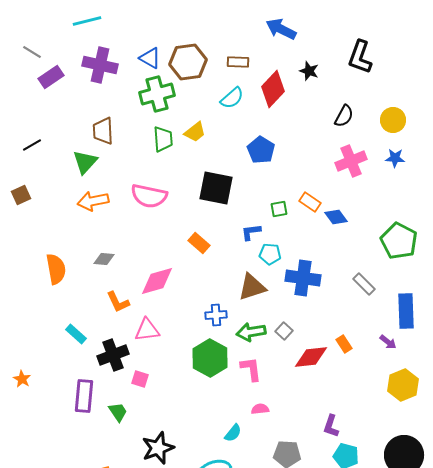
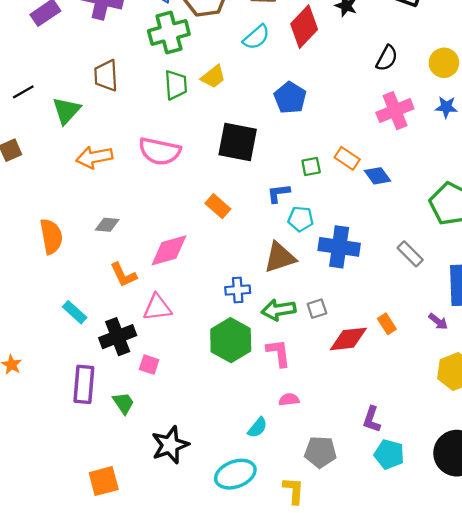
green triangle: (85, 162) -> (66, 111), moved
gray square: (284, 331) -> (317, 309), turned 30

